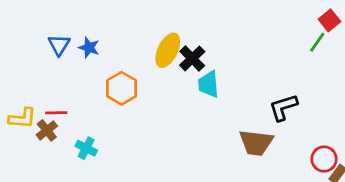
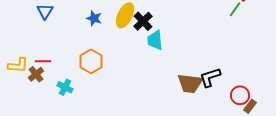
blue star: (89, 48) -> (94, 18), moved
orange hexagon: (122, 88) -> (91, 61), moved
black L-shape: (283, 107) -> (210, 77), moved

